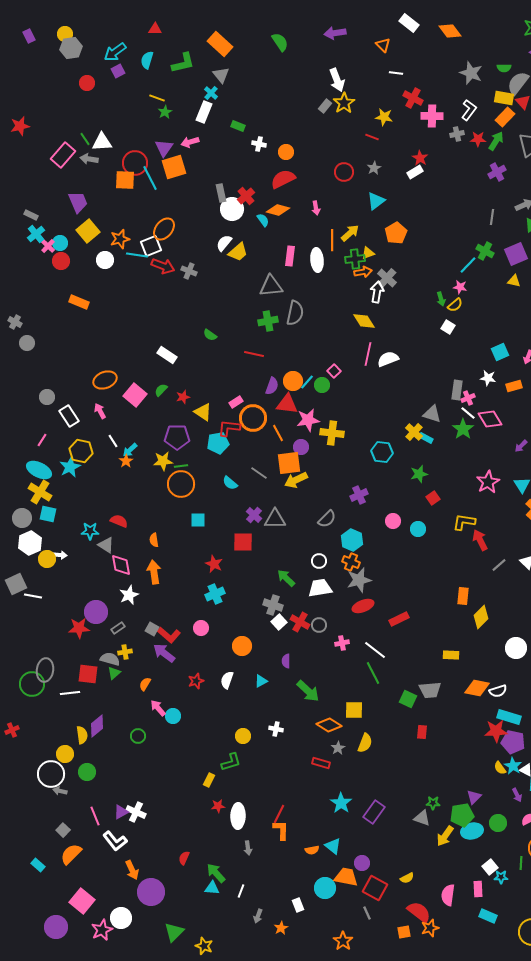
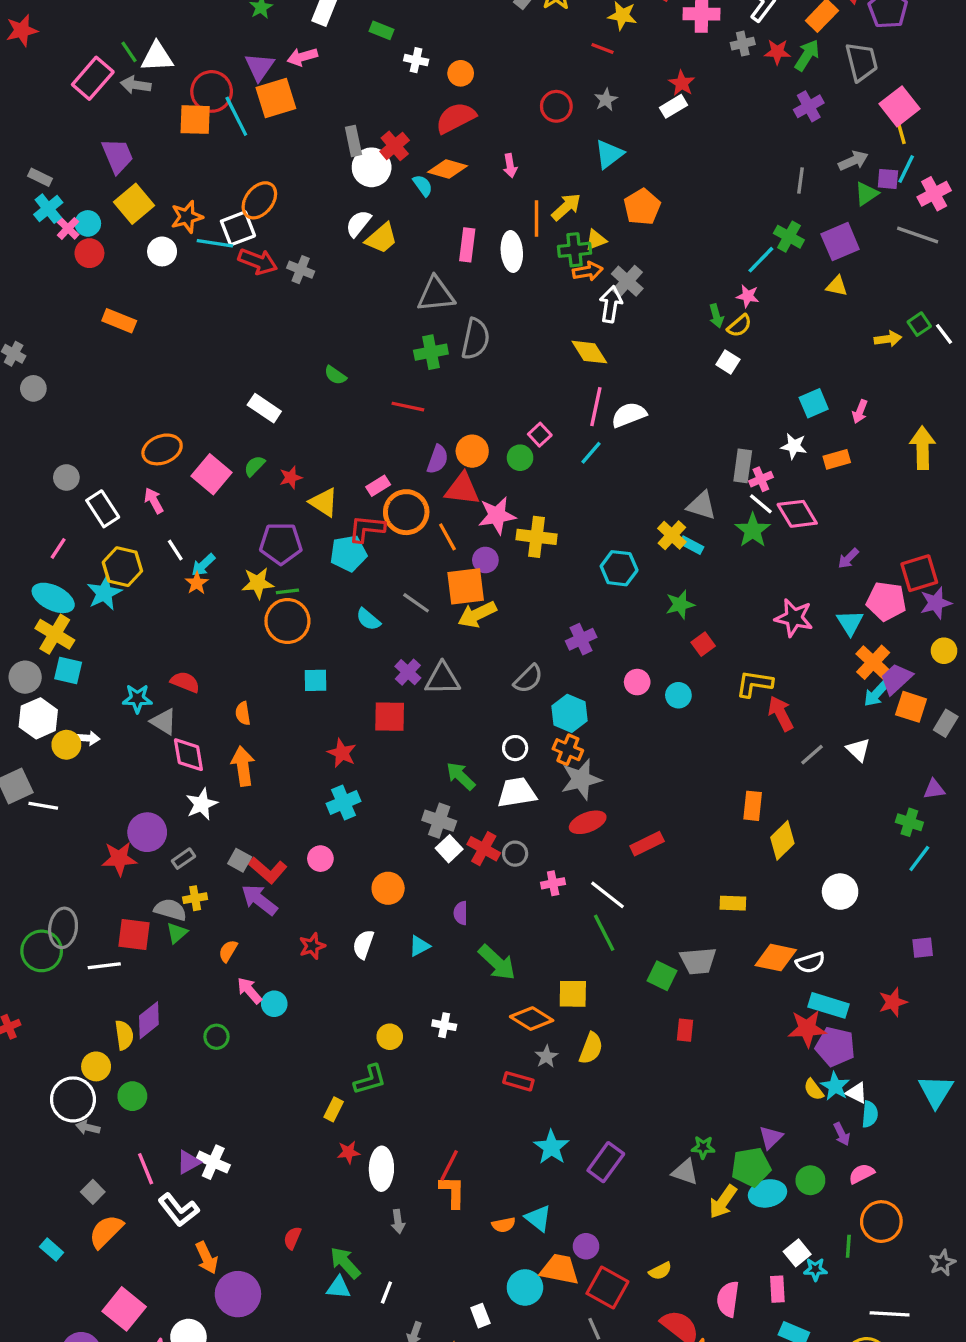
cyan line: (307, 382) -> (591, 453), moved
pink star: (488, 482) -> (794, 618), turned -30

